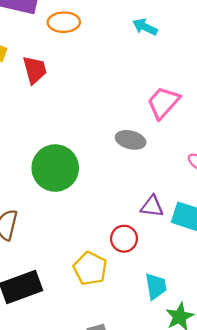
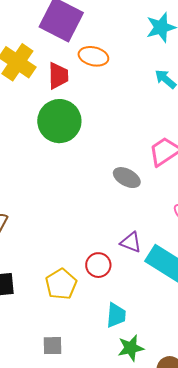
red trapezoid: (35, 70) -> (58, 76), moved
green circle: (55, 168) -> (59, 121), moved

